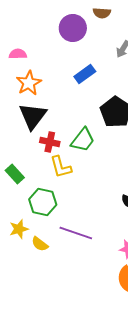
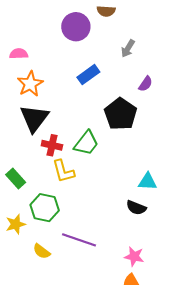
yellow star: (19, 229) -> (16, 224), moved

